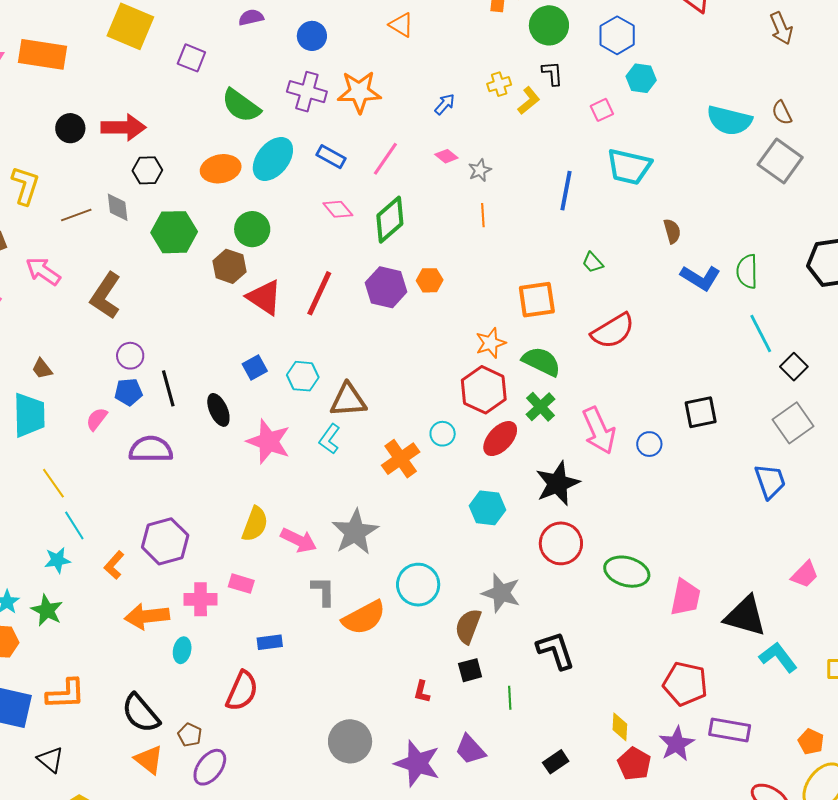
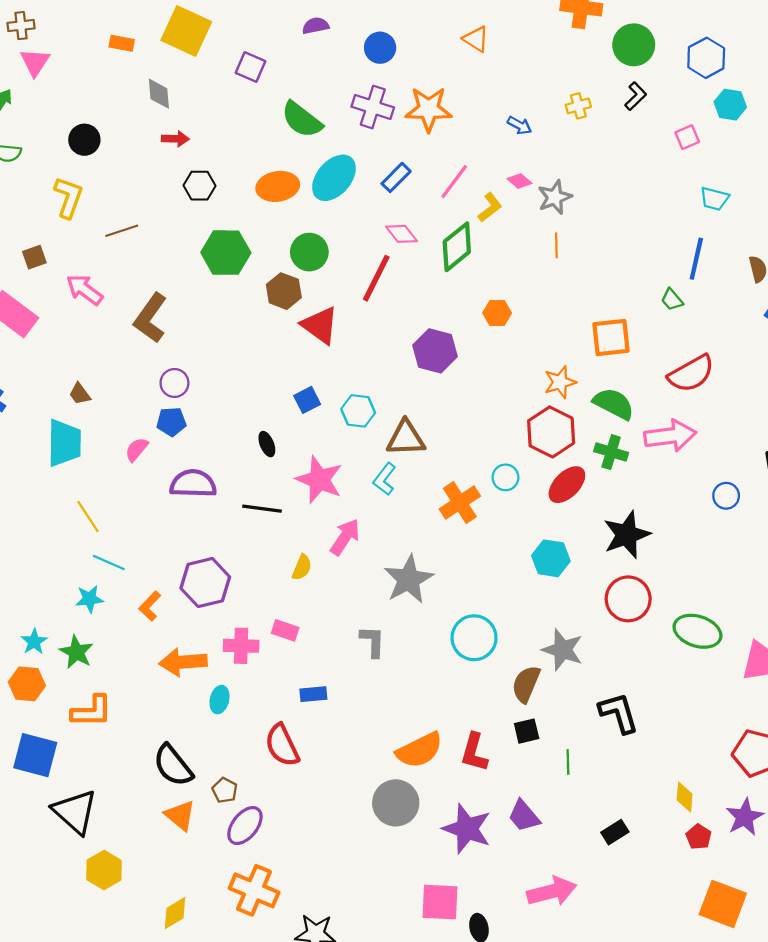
orange rectangle: (43, 54) -> (122, 43), moved, size x0.5
black L-shape: (552, 73) -> (636, 96), turned 48
yellow L-shape: (529, 101) -> (490, 207), moved
blue arrow: (445, 104) -> (519, 125), turned 75
red arrow: (123, 127) -> (175, 139), size x0.6
black circle: (70, 128) -> (84, 140), moved
blue rectangle: (331, 157) -> (396, 177), turned -76
cyan trapezoid: (629, 167) -> (714, 199), size x0.6
gray star: (480, 170) -> (555, 197), size x1.4
blue line: (566, 191) -> (696, 259), moved
gray diamond: (118, 207) -> (159, 94), moved
purple hexagon: (386, 287) -> (435, 351), moved
red line: (319, 293) -> (376, 278), moved
black line: (168, 388) -> (262, 509), moved, turned -69
green cross: (540, 407) -> (611, 452), turned -32
black ellipse: (218, 410) -> (267, 444), size x0.7
pink arrow: (599, 431) -> (670, 436), moved, turned -75
yellow semicircle: (255, 524) -> (302, 567), size x0.7
cyan line: (74, 525) -> (109, 562), turned -36
pink arrow: (299, 540) -> (345, 537), moved, turned -84
orange semicircle: (364, 618) -> (419, 750), moved
red semicircle: (242, 691) -> (282, 745), turned 129
red L-shape: (422, 692) -> (474, 752), size x1.6
orange L-shape: (66, 694) -> (92, 711), moved
black triangle: (50, 760) -> (75, 812), size x1.6
red pentagon: (634, 764) -> (699, 837), size x0.7

